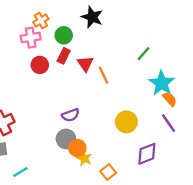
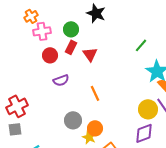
orange cross: (41, 21) -> (31, 16), moved
orange line: (104, 75) -> (95, 93), moved
purple semicircle: (71, 115) -> (61, 80), moved
yellow circle: (126, 122) -> (148, 109), moved
orange circle: (77, 148) -> (95, 128), moved

